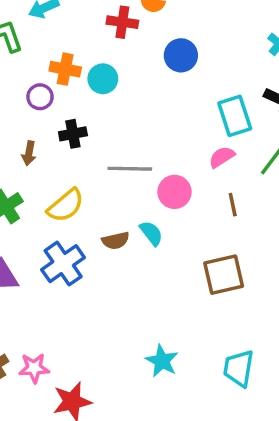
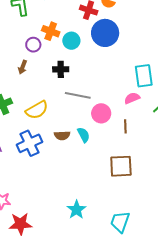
blue circle: (181, 55) -> (105, 33), moved, size x1.4
black cross: (73, 134) -> (61, 69), moved
brown arrow: (29, 153) -> (23, 67), moved
brown line: (233, 205) -> (125, 126), moved

